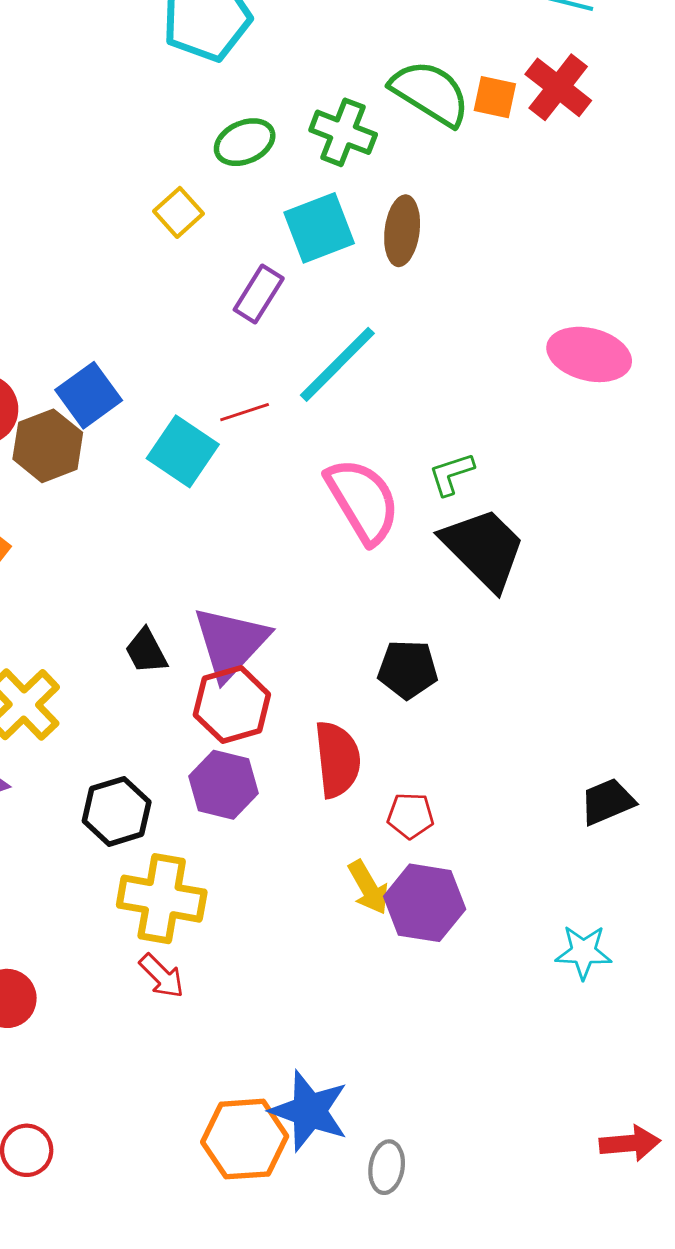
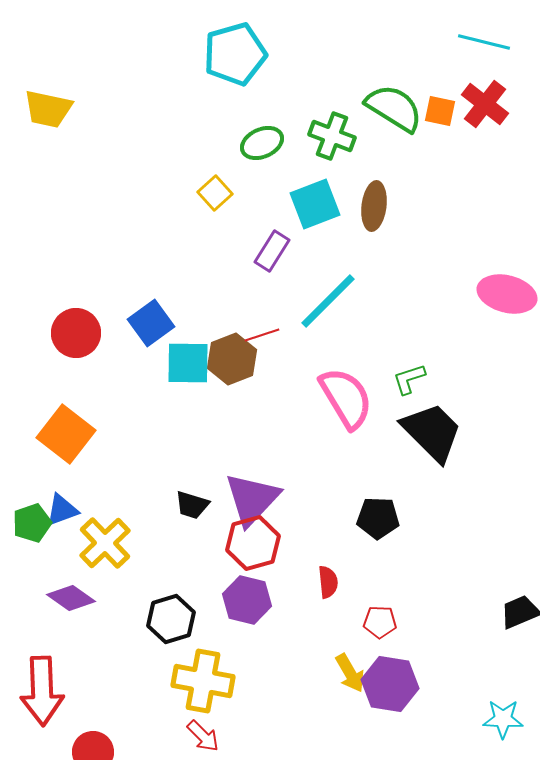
brown hexagon: (48, 446) -> (232, 359), moved
cyan square: (183, 451) -> (188, 363), moved, turned -33
black trapezoid: (146, 651) -> (192, 505), turned -45
red semicircle: (337, 759) -> (328, 582), size x0.6

